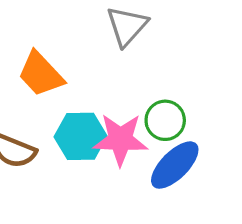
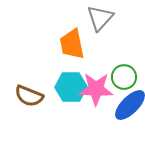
orange trapezoid: (41, 74) -> (72, 44), moved, turned 32

